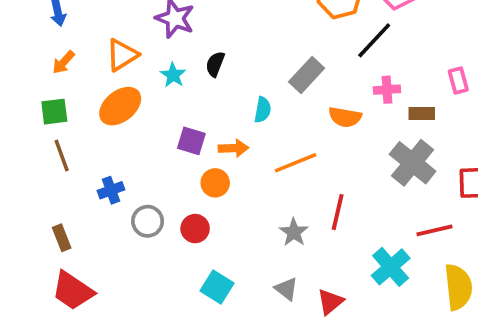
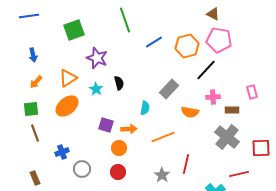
black semicircle: (215, 64) -> (119, 83), turned 144
red circle: (195, 229) -> (118, 172), moved

